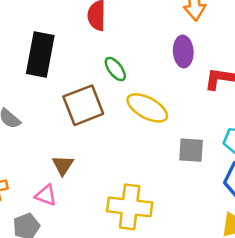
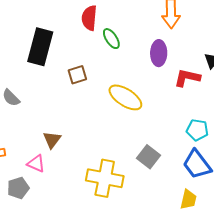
green ellipse: (115, 69) -> (111, 39), moved
brown square: (83, 105) -> (77, 75), moved, size x0.6
gray square: (191, 150) -> (149, 157), moved, turned 30

